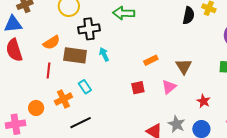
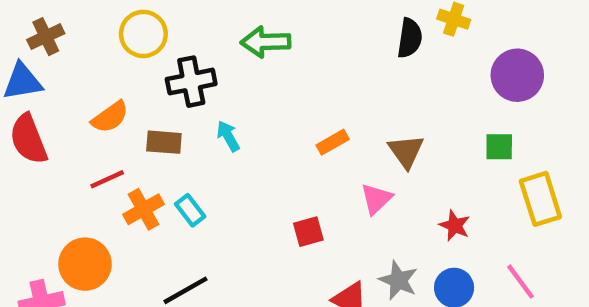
brown rectangle: (75, 55) -> (164, 142), size x0.7
red line: (48, 70) -> (107, 179), turned 63
red square: (138, 88) -> (308, 232), moved
orange cross: (63, 99) -> (143, 209), moved
orange circle: (36, 108) -> (85, 264), size x1.5

